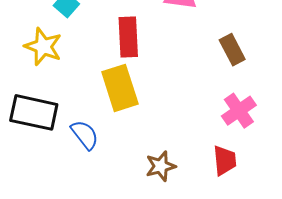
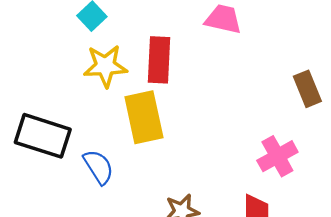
yellow star: (43, 47) -> (105, 66), moved, turned -30
brown rectangle: (232, 50) -> (307, 89), moved

